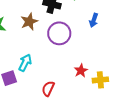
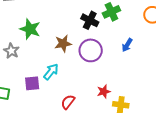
brown star: (29, 22) -> (63, 43), moved

